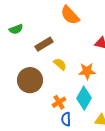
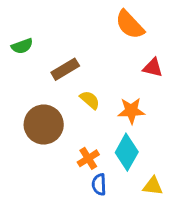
orange semicircle: (70, 15) -> (130, 25), moved

